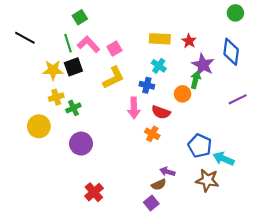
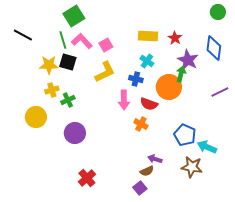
green square: (80, 17) -> (74, 16), size x1.5
black square: (73, 67) -> (68, 62), turned 36
orange circle: (183, 94) -> (169, 87), size x1.6

